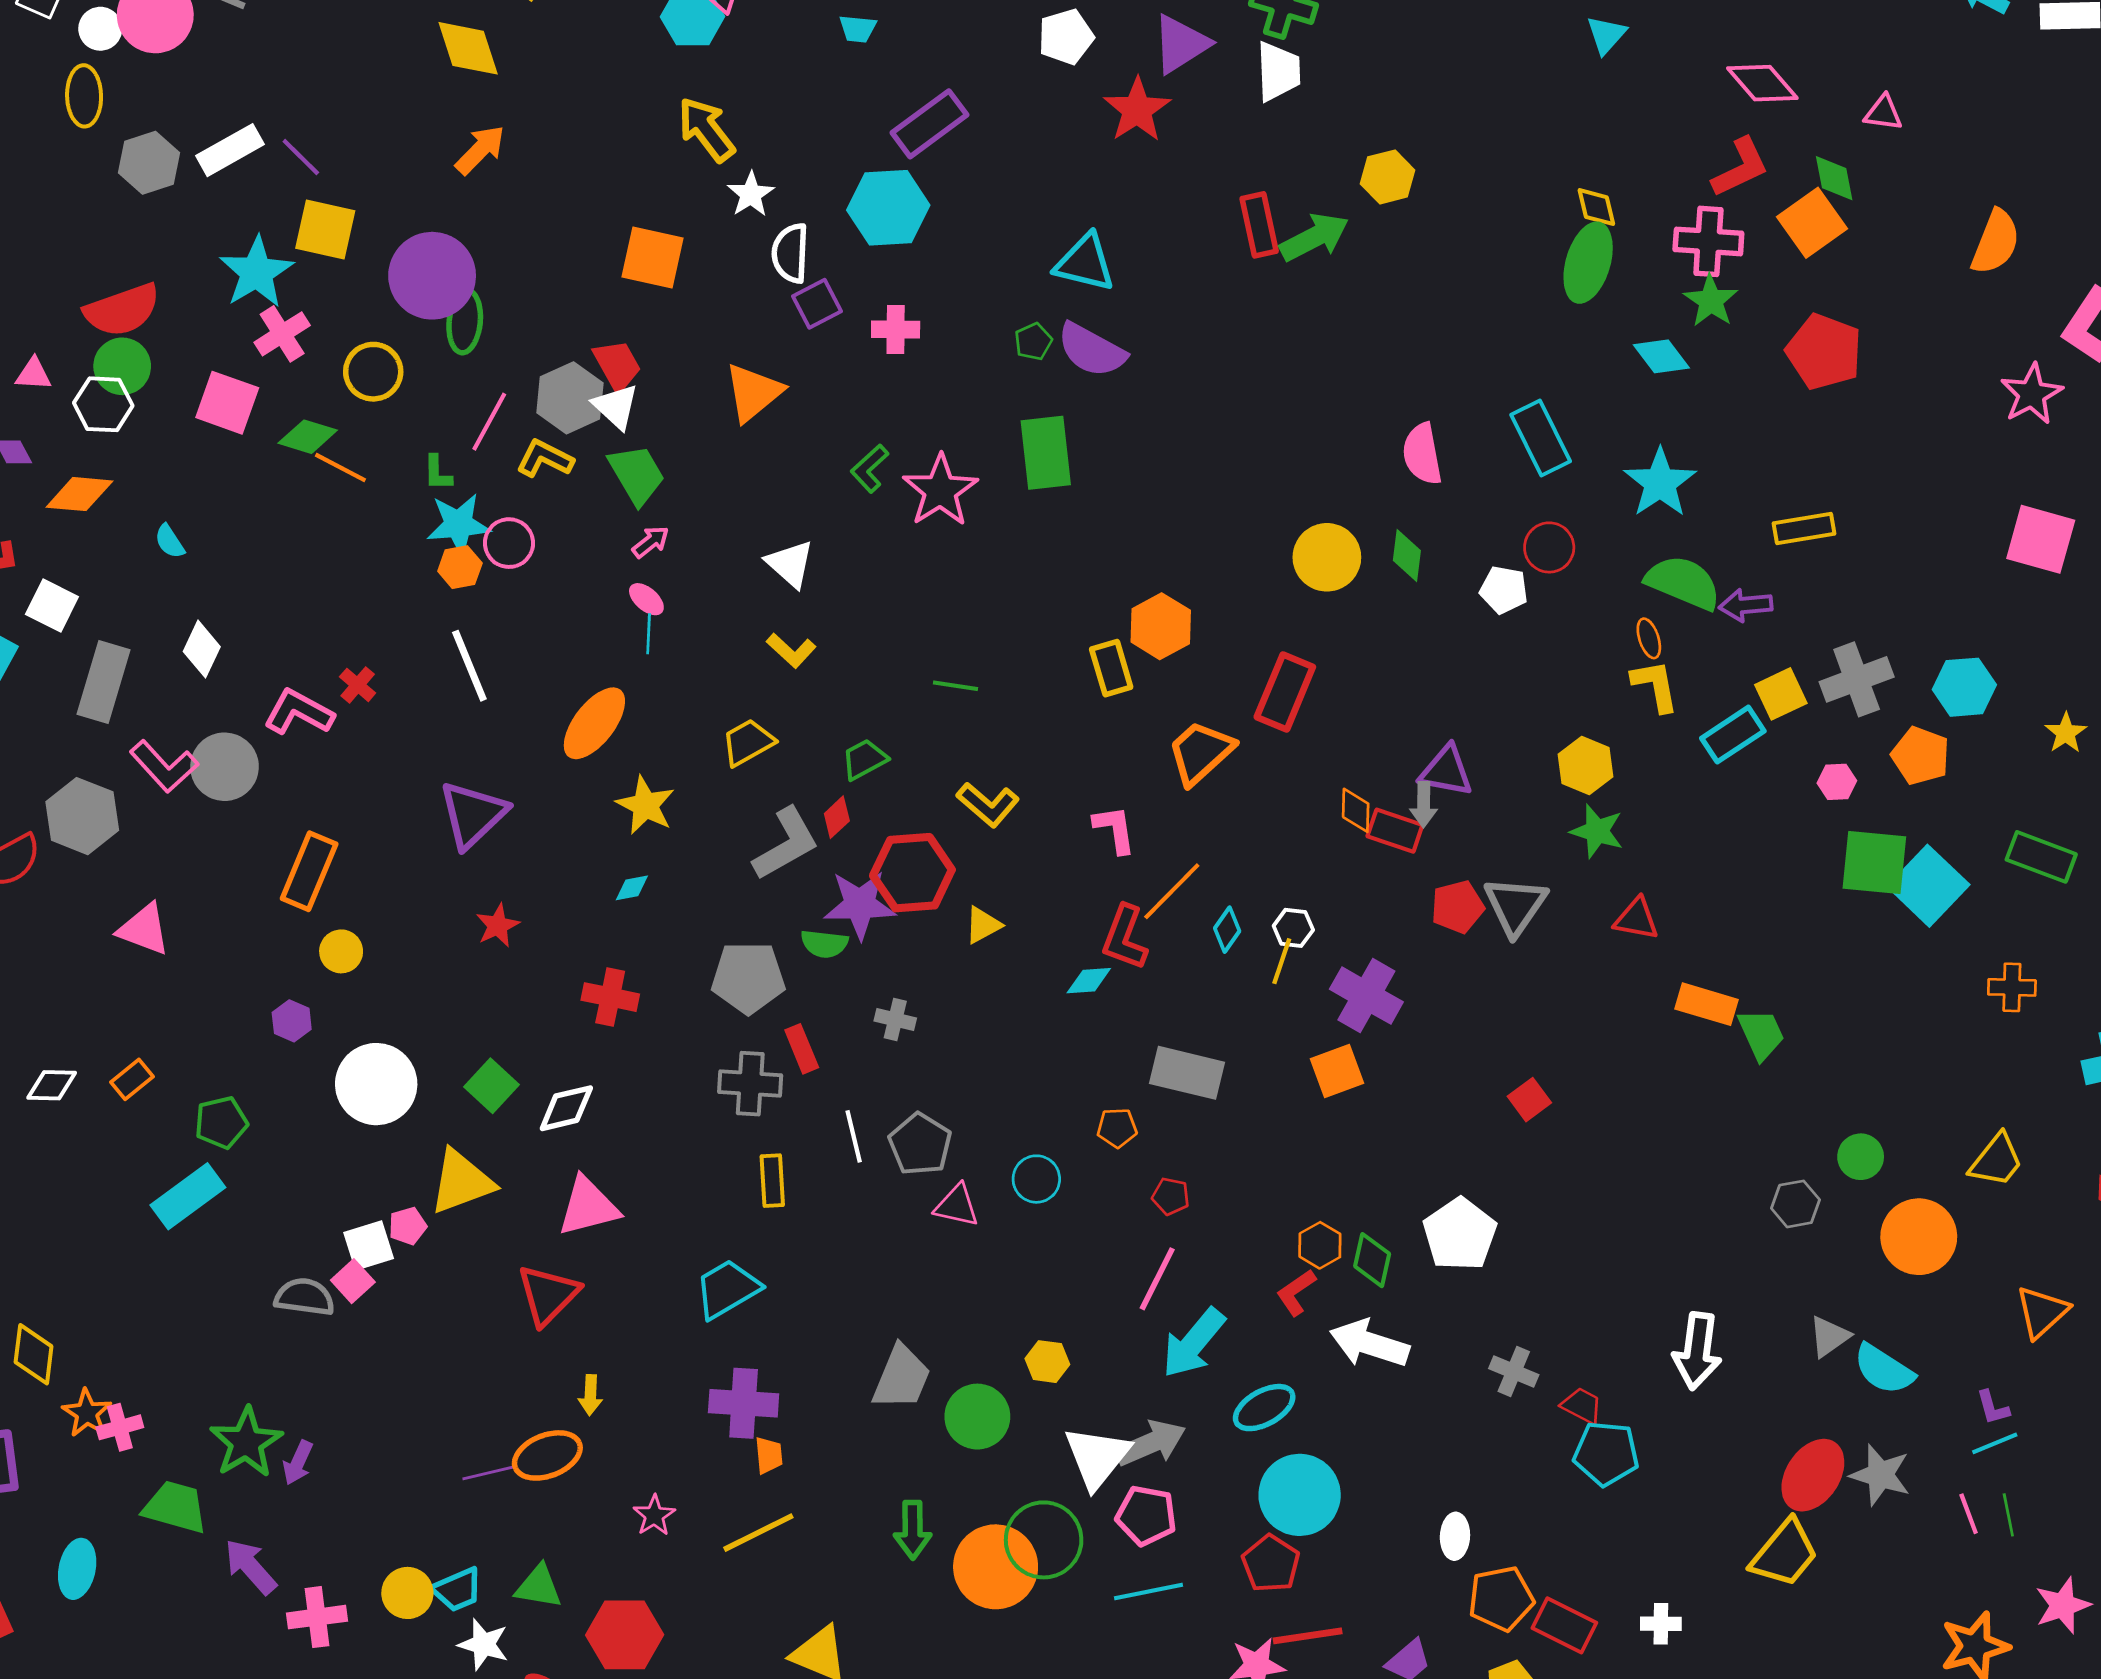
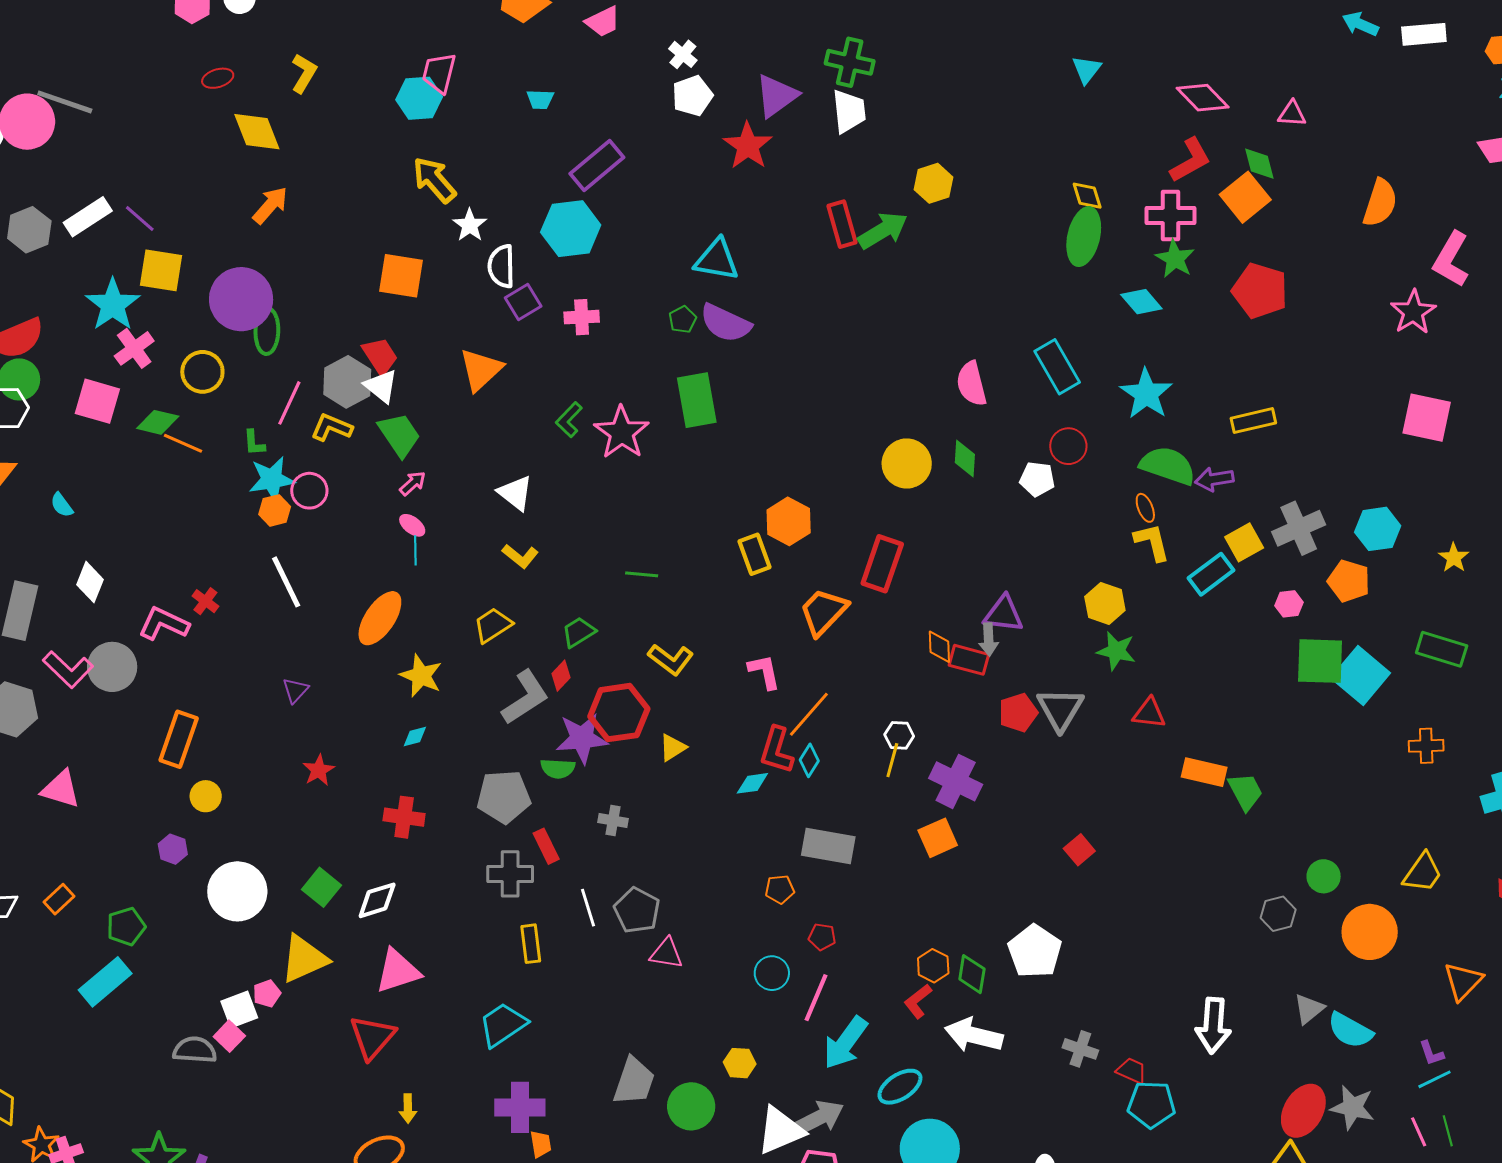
purple triangle: (473, 814) -> (295, 690), size x0.5
cyan diamond: (1227, 930) -> (809, 760), moved
cyan circle: (1036, 1179) -> (772, 973), moved
white triangle: (1097, 1457) -> (780, 1130), turned 32

